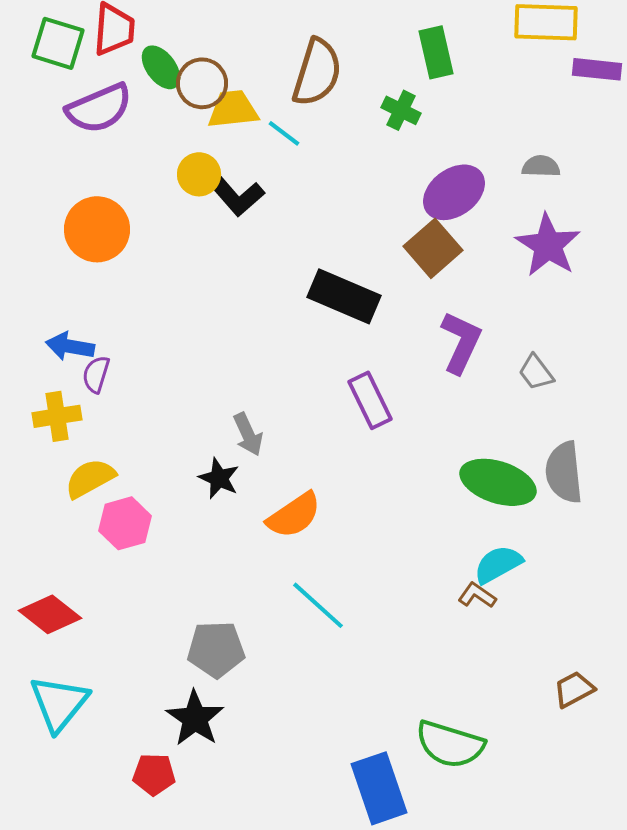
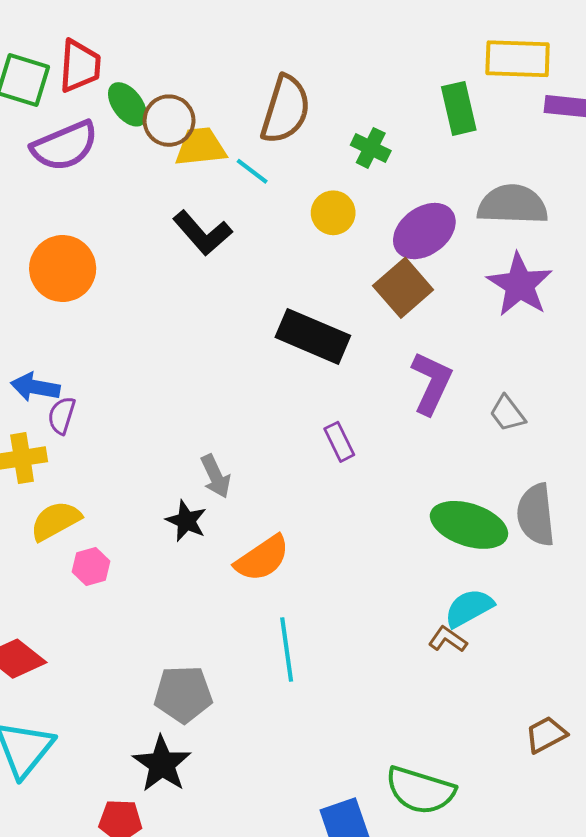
green rectangle: (436, 52) -> (459, 108), moved
gray semicircle: (541, 166) -> (513, 205), size x1.8
yellow circle: (199, 174) -> (333, 213), moved
purple rectangle: (370, 400) -> (339, 442), size x0.7
pink hexagon: (125, 523) -> (91, 566), size x0.7
cyan line: (318, 605) -> (287, 650), turned 40

